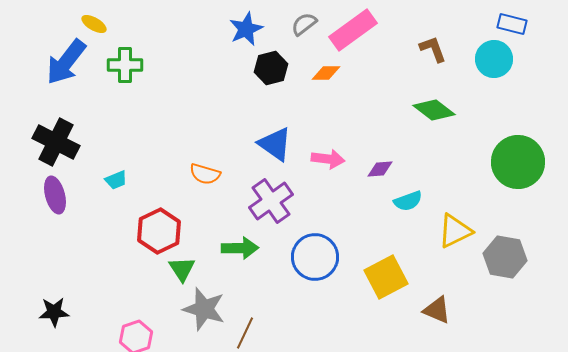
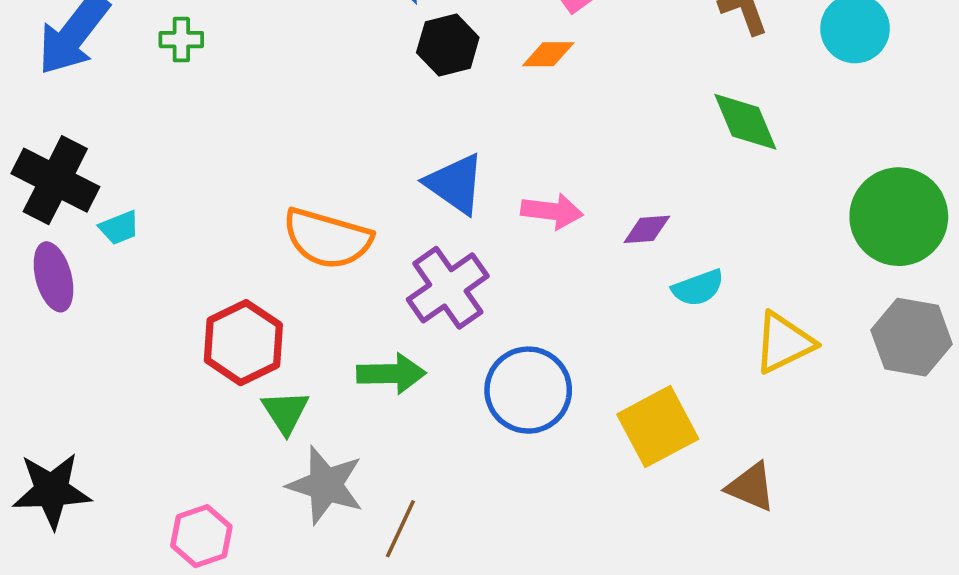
green cross: (125, 65) -> (181, 40), size x0.7
green diamond: (434, 110) -> (745, 122), turned 30
orange semicircle: (205, 174) -> (327, 239), size x1.6
cyan trapezoid: (116, 180) -> (119, 228), moved
gray hexagon: (505, 257) -> (912, 337), moved
black star: (54, 312) -> (52, 490), size x1.4

